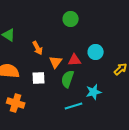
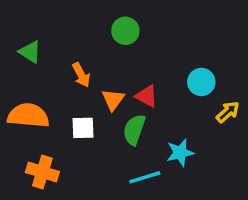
green circle: (71, 19) -> (125, 31), moved
cyan circle: (96, 52) -> (201, 82), moved
red triangle: (75, 60) -> (147, 96), turned 32

